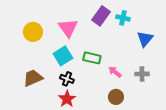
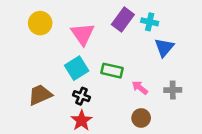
yellow circle: (33, 32) -> (40, 23), moved
blue triangle: (145, 39) -> (164, 47), moved

